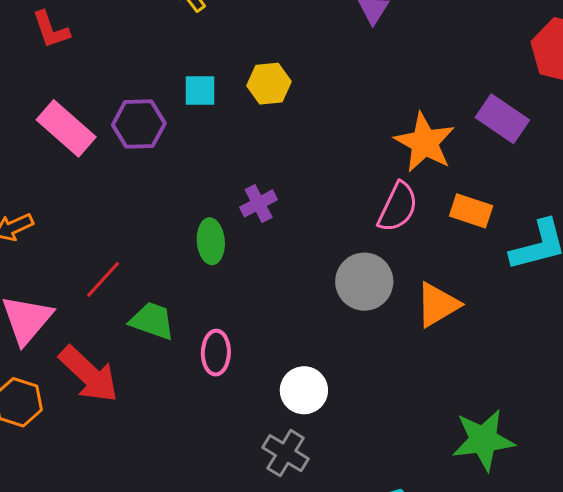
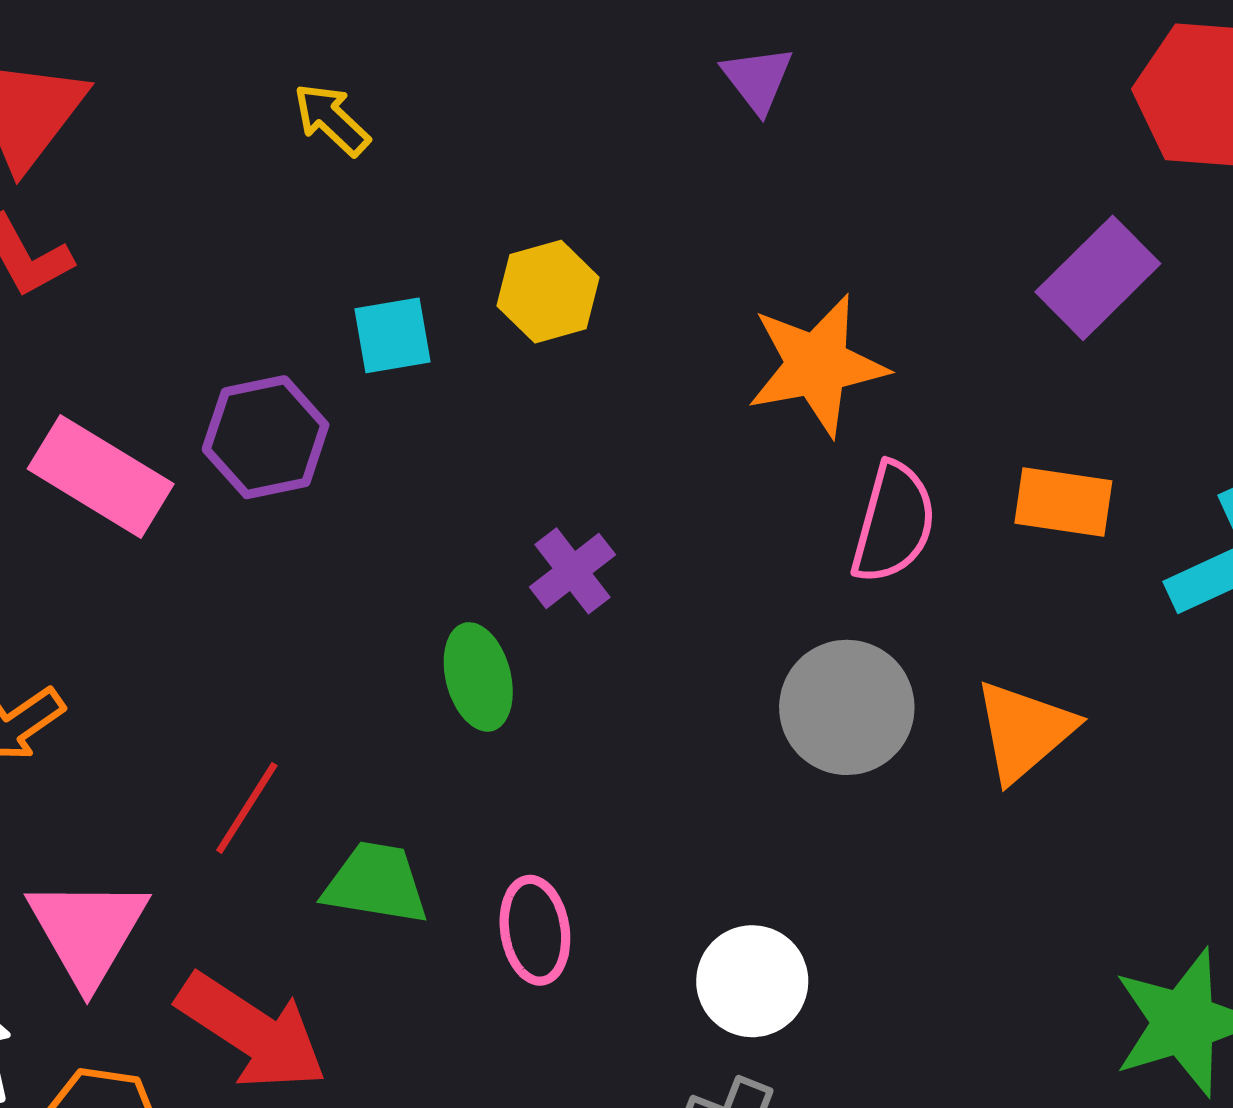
purple rectangle: (502, 119) -> (1098, 278), turned -69
orange star: (425, 142) -> (817, 365), moved, turned -30

